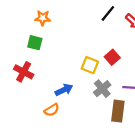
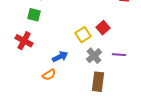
yellow square: (90, 65) -> (83, 35), turned 35
brown rectangle: (118, 111) -> (98, 82), moved

